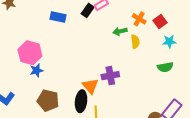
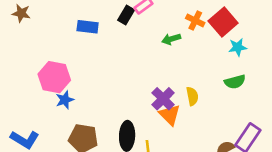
red square: (160, 22) -> (223, 22), size x1.5
yellow semicircle: (135, 42) -> (192, 96), moved
purple cross: (110, 76) -> (163, 99), turned -30
orange triangle: (90, 86) -> (170, 115), moved

